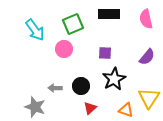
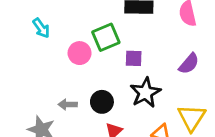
green square: (73, 24) -> (106, 37), moved
cyan arrow: (35, 30) -> (41, 28), size x0.7

